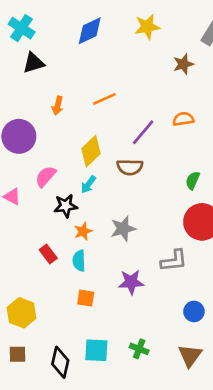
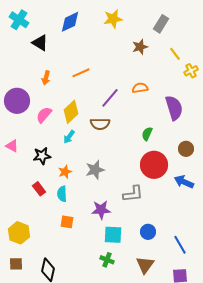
black triangle: (34, 63) -> (40, 43), moved, turned 48
pink semicircle: (46, 176) -> (44, 115), moved
black star: (66, 206) -> (42, 156), moved
cyan square: (96, 350) -> (113, 235), moved

